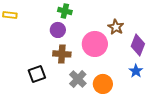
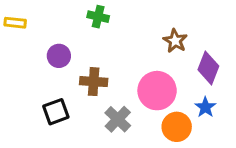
purple circle: (58, 30) -> (59, 56), moved
pink circle: (95, 44) -> (157, 91), moved
orange circle: (103, 84) -> (177, 127), moved

